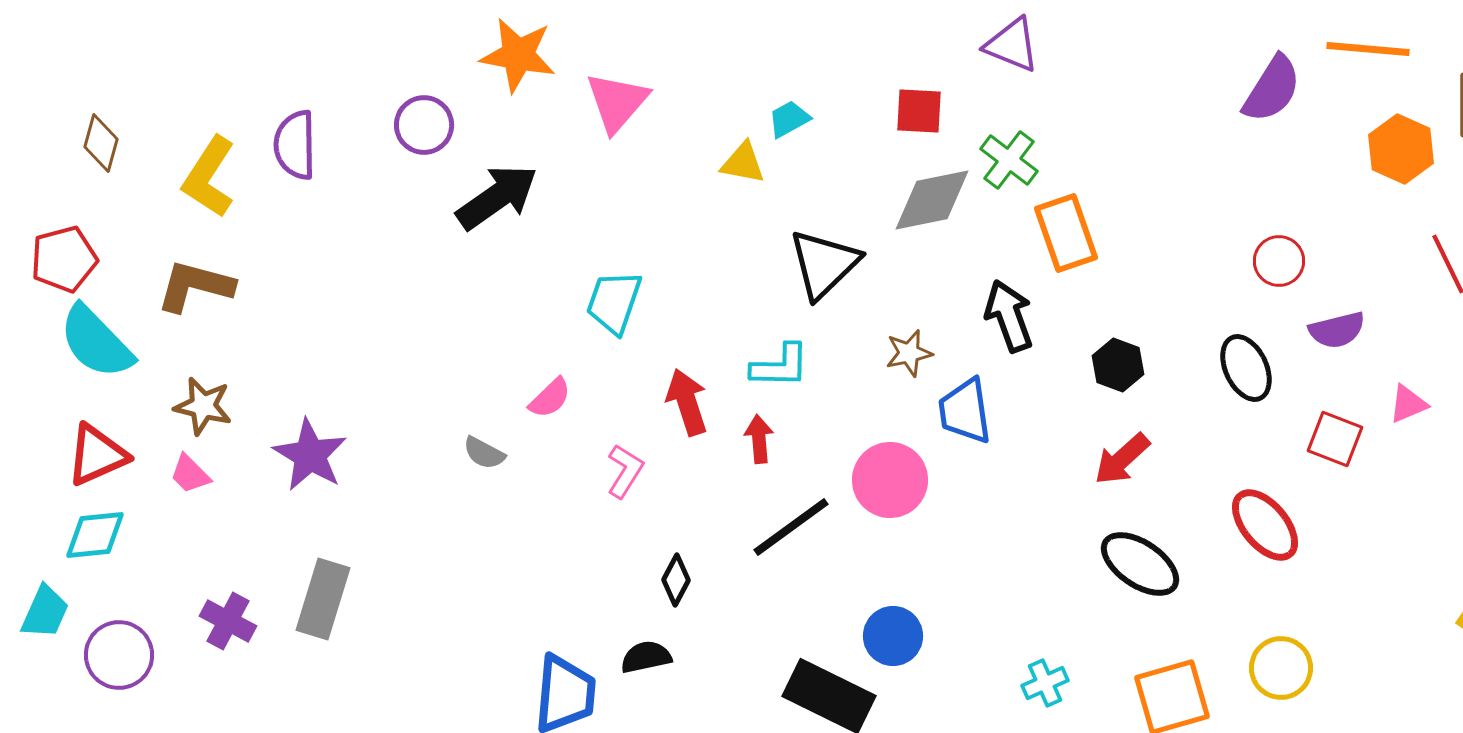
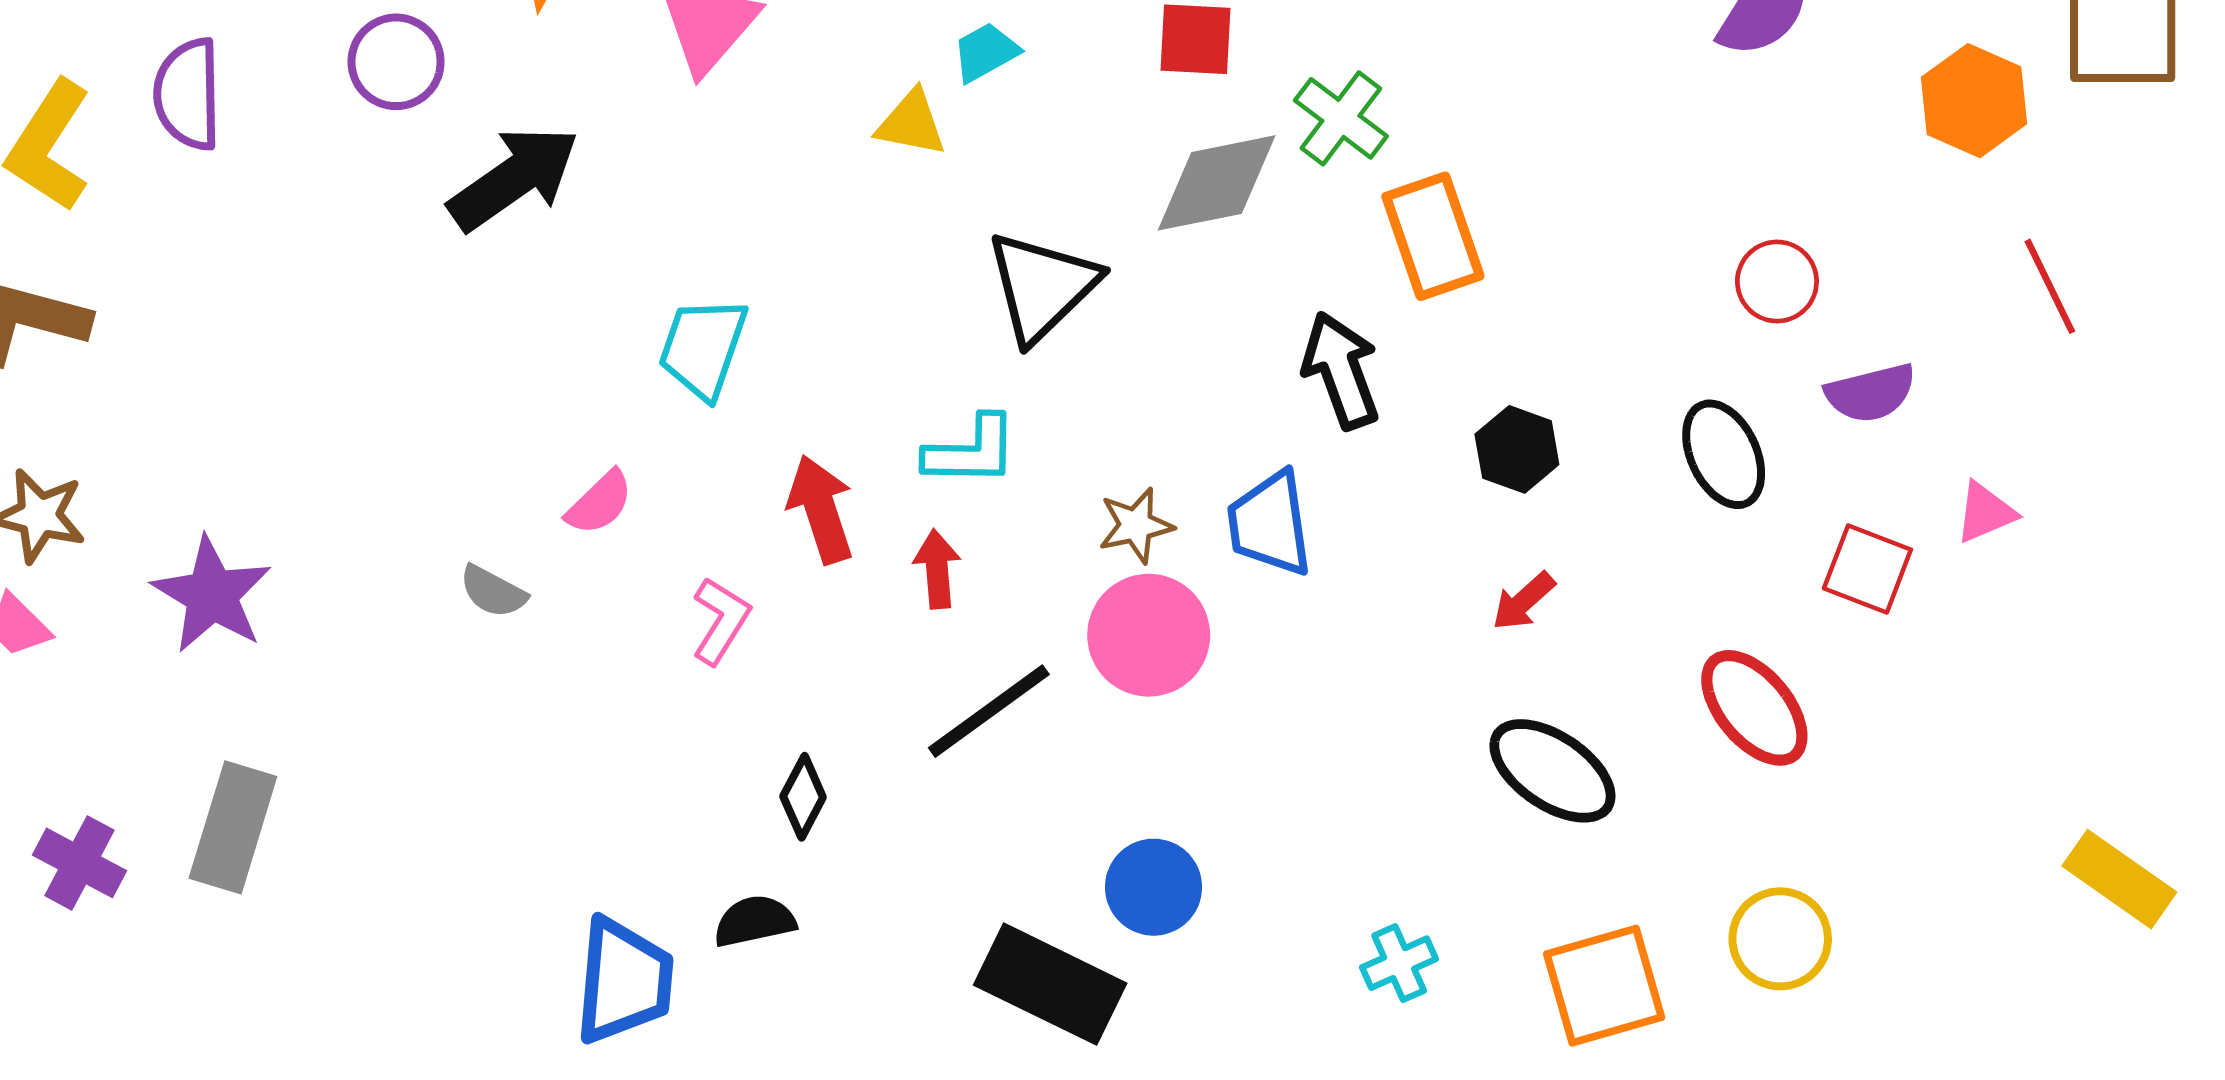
brown star: (909, 353) -> (1136, 525), moved
red arrow: (1122, 459) -> (1523, 601), size x0.7

